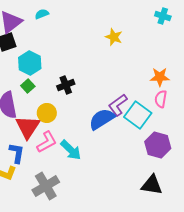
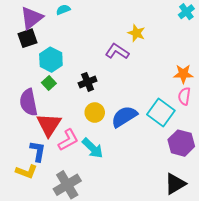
cyan cross: (163, 16) -> (186, 12), turned 35
purple L-shape: (118, 105) -> (117, 51), moved, turned 70
yellow circle: (47, 113) -> (95, 113), moved
black triangle: (152, 185) -> (175, 184), turned -40

